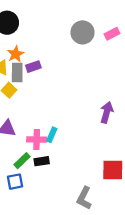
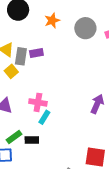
orange star: (16, 54) -> (52, 20), moved
pink cross: (37, 140) -> (38, 102), moved

